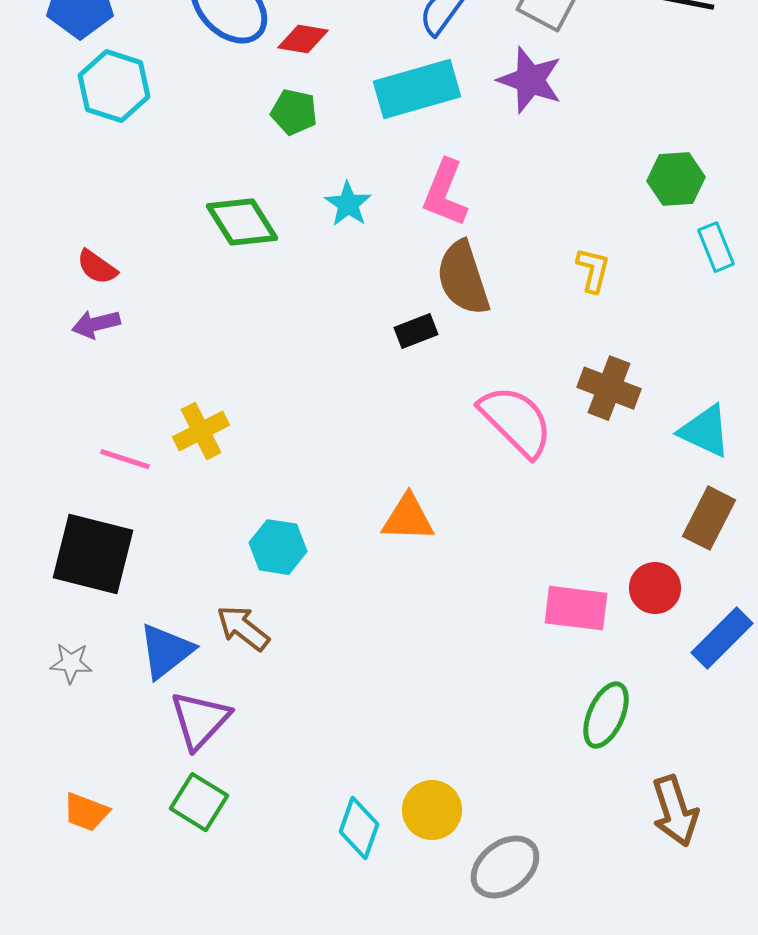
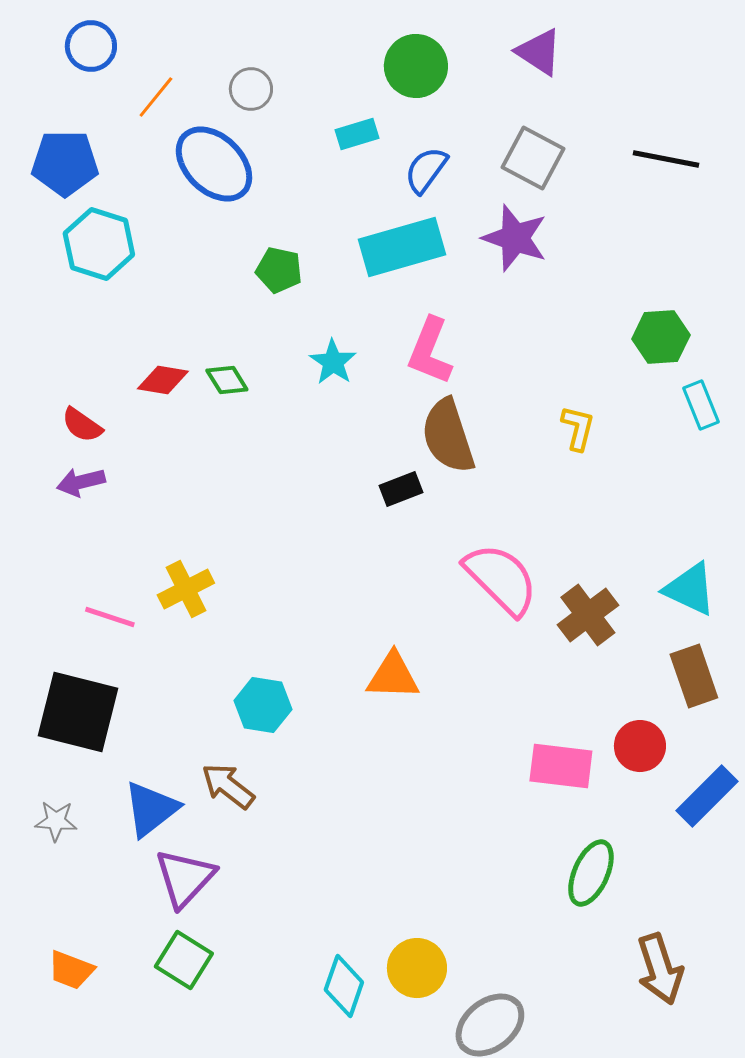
red diamond: (303, 39) -> (163, 380), moved
green diamond: (242, 222) -> (227, 380), size x0.6
brown cross: (609, 388) -> (588, 615), moved, turned 32
brown rectangle: (709, 518) -> (694, 676), turned -46

